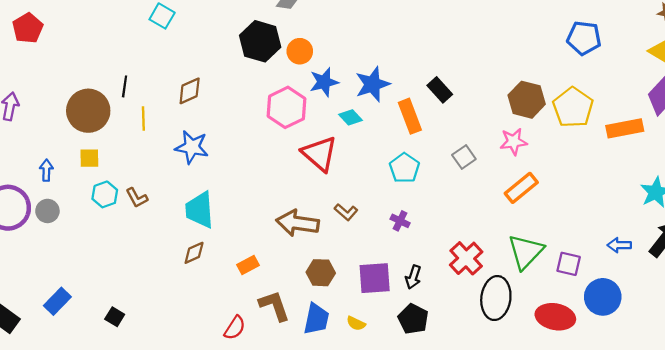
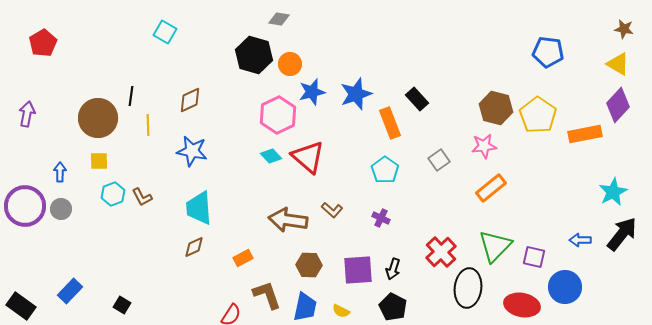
cyan diamond: (350, 117) -> (271, 156), moved

